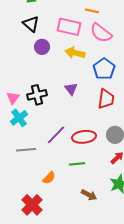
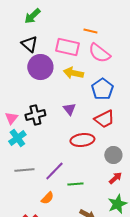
purple circle: (42, 47) -> (40, 67), size x1.6
red trapezoid: (106, 99) -> (104, 119), turned 55
purple line: (56, 135) -> (54, 171), moved
red ellipse: (84, 137) -> (82, 140), moved

